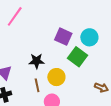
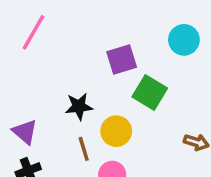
purple square: (63, 37) -> (122, 59), turned -36
cyan circle: (89, 37) -> (184, 40), moved

